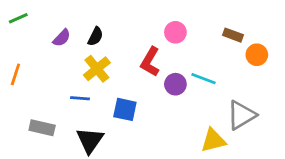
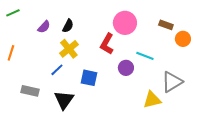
pink circle: (175, 32) -> (125, 23), size x1.5
purple circle: (175, 84) -> (126, 68), moved
blue line: (80, 98) -> (57, 70), turned -48

